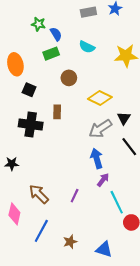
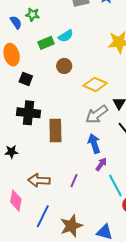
blue semicircle: (56, 34) -> (16, 22), moved
cyan semicircle: (87, 47) -> (66, 36), moved, turned -56
brown rectangle: (57, 112) -> (55, 131), moved, size x1.6
brown arrow: (39, 194) -> (39, 180), turned -40
brown star: (70, 242) -> (71, 226), size x1.6

